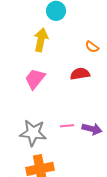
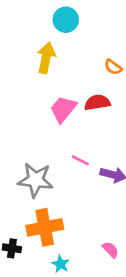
pink trapezoid: (35, 79) -> (63, 109), moved
pink line: (67, 126) -> (80, 160), moved, turned 32

